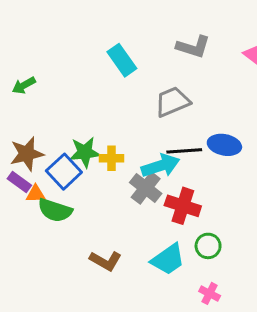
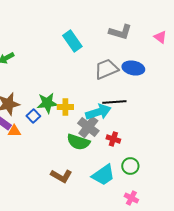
blue ellipse: (224, 145) -> (133, 68), moved
blue square: (64, 172) -> (33, 116), size x0.6
red cross: (183, 206) -> (113, 139), size x0.6
green semicircle: (55, 210) -> (78, 142), moved

